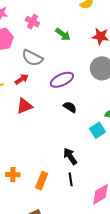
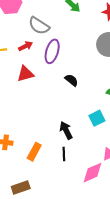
purple ellipse: (62, 80) -> (52, 51), moved, turned -55
cyan square: (98, 130) -> (97, 118), moved

